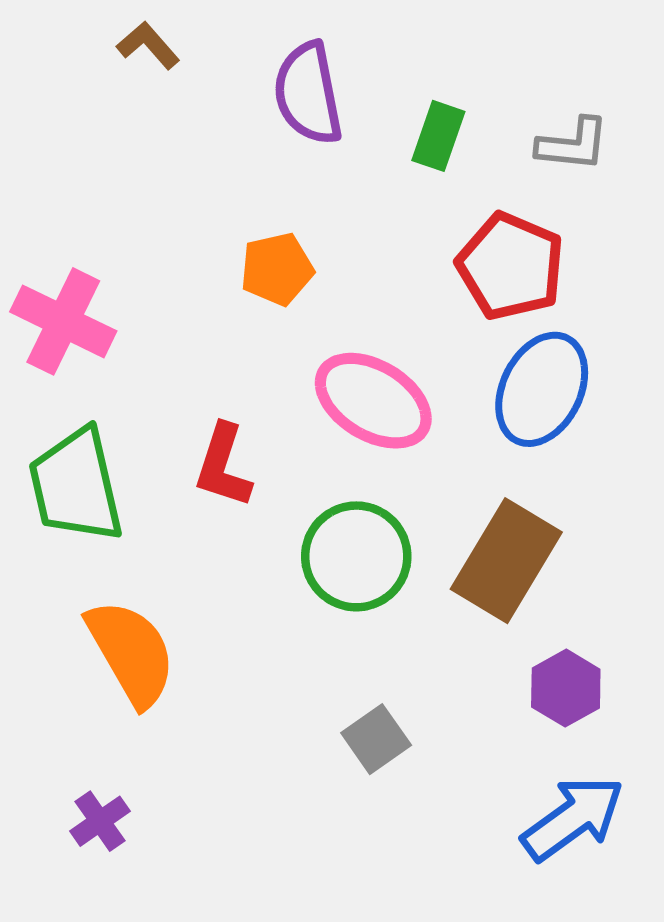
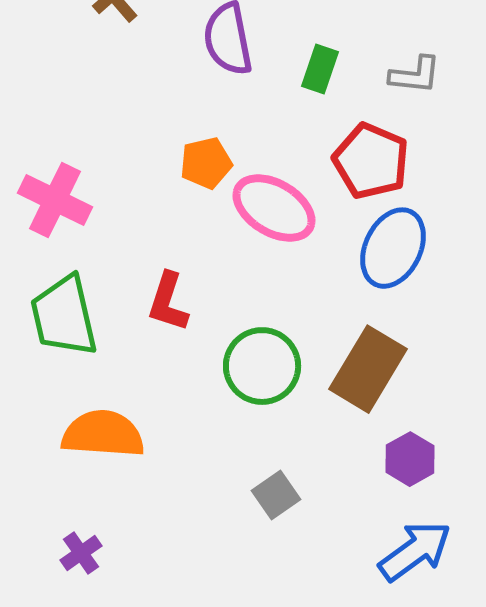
pink ellipse: (373, 401) -> (274, 208), moved
orange semicircle: (131, 653) -> (103, 434), turned -56

